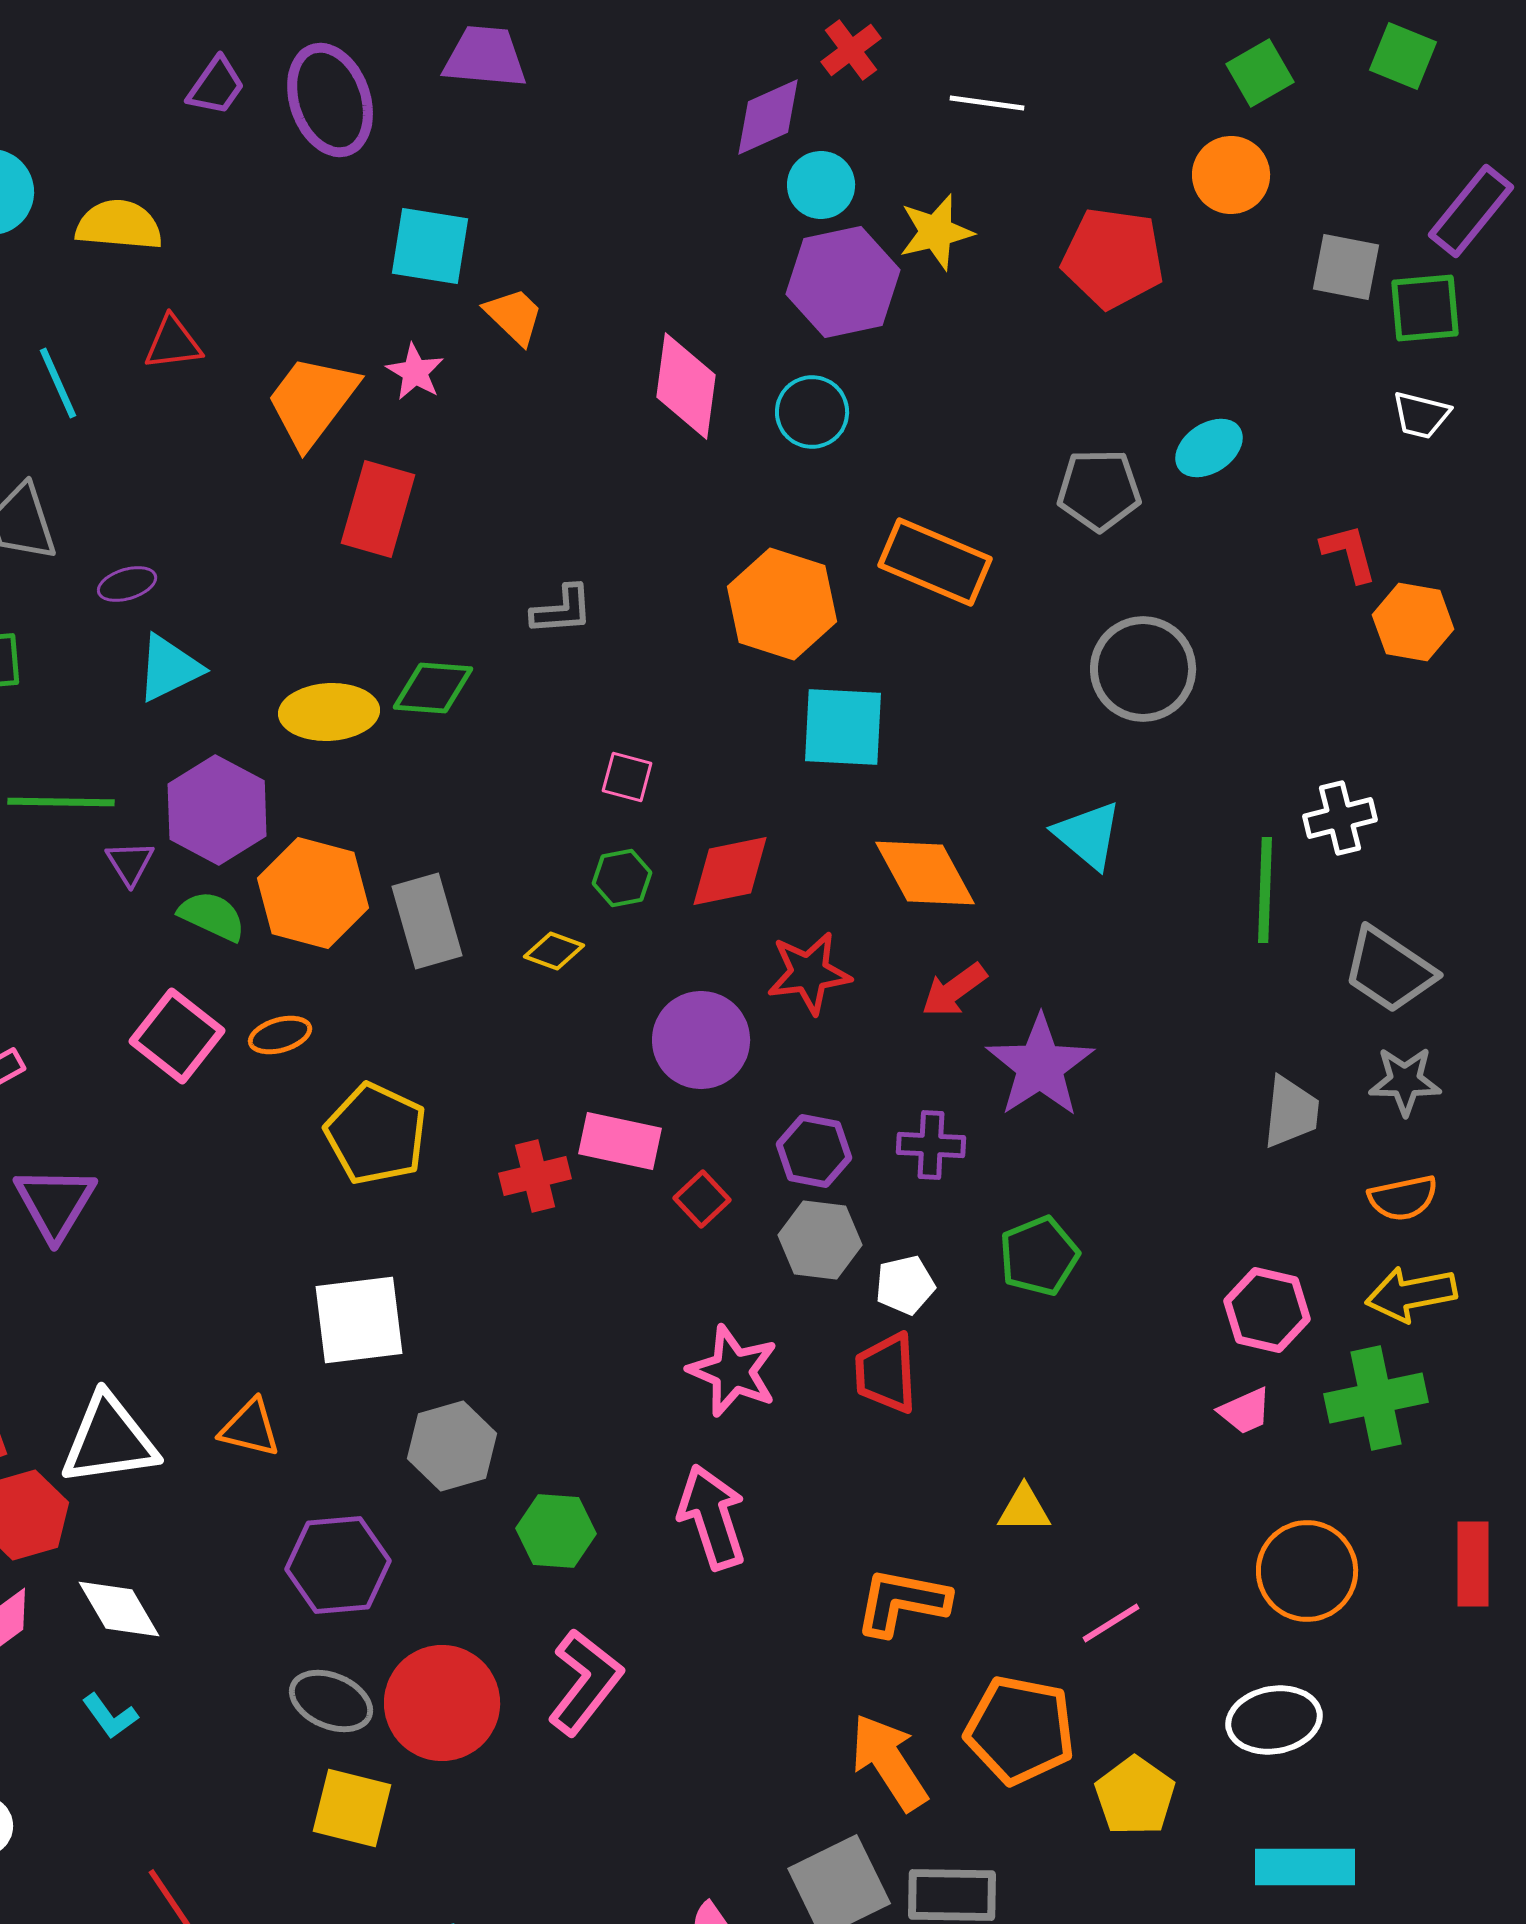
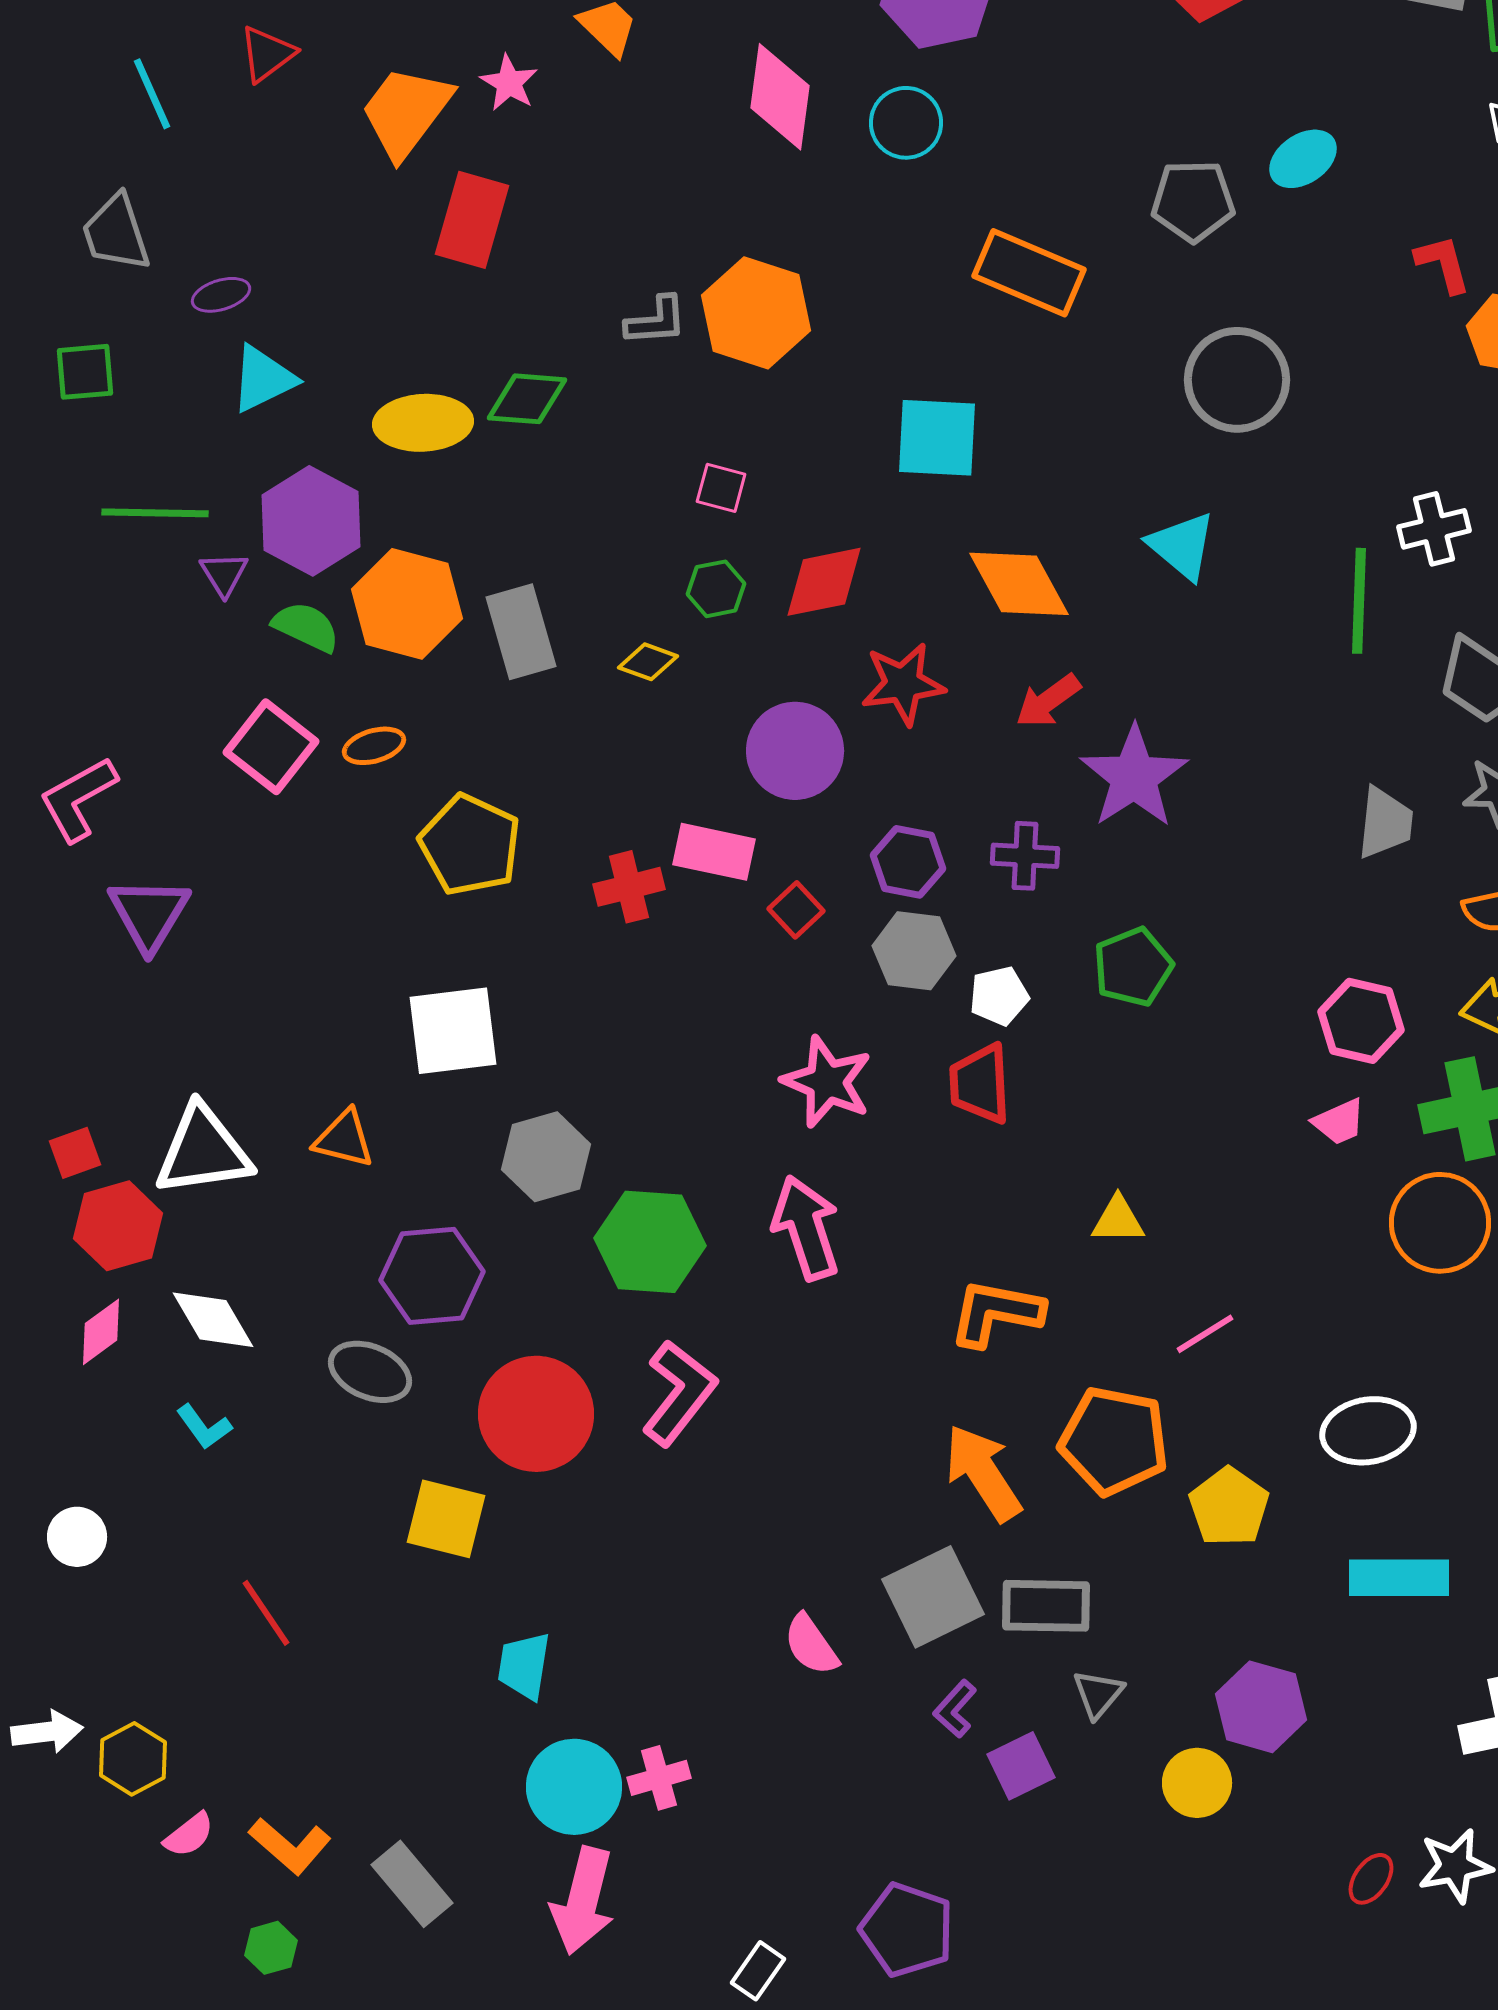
red triangle: (173, 343) -> (267, 54), turned -30
orange hexagon: (782, 604) -> (756, 313), moved
green hexagon: (556, 1531) -> (650, 1242), size x1.4
orange circle: (1307, 1571) -> (1440, 1223), moved
gray ellipse: (331, 1701) -> (370, 1372), moved

